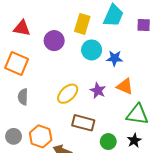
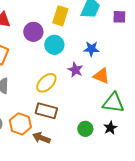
cyan circle: (92, 50) -> (54, 45), moved
purple star: (98, 91) -> (75, 70), moved
brown rectangle: (83, 123) -> (46, 111), moved

